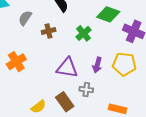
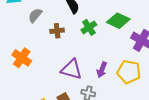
green cross: (83, 33) -> (89, 27), moved
orange cross: (16, 62) -> (22, 58), turned -30

